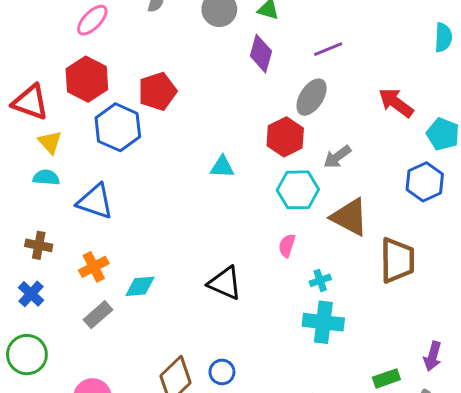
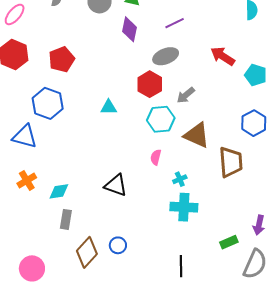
gray ellipse: (312, 97) -> (166, 56), turned 40
blue hexagon: (118, 127) -> (48, 103), moved
blue hexagon: (425, 182) -> (254, 123), moved
gray rectangle: (98, 315) -> (66, 219), moved, turned -36

